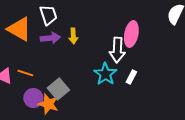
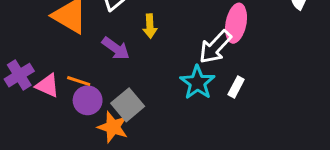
purple arrow: (50, 38) -> (116, 48), moved, turned 42
white arrow: (117, 50) -> (215, 47), turned 40
purple circle: (33, 98) -> (88, 100), moved

